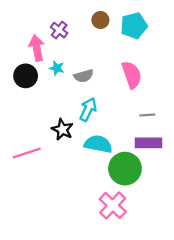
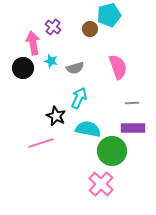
brown circle: (100, 20) -> (90, 29), moved
cyan pentagon: (134, 26) -> (109, 15), moved
pink line: (27, 153) -> (41, 143), moved

